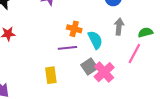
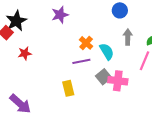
orange cross: (74, 29) -> (86, 43), turned 32
pink cross: (104, 72) -> (118, 81), turned -36

